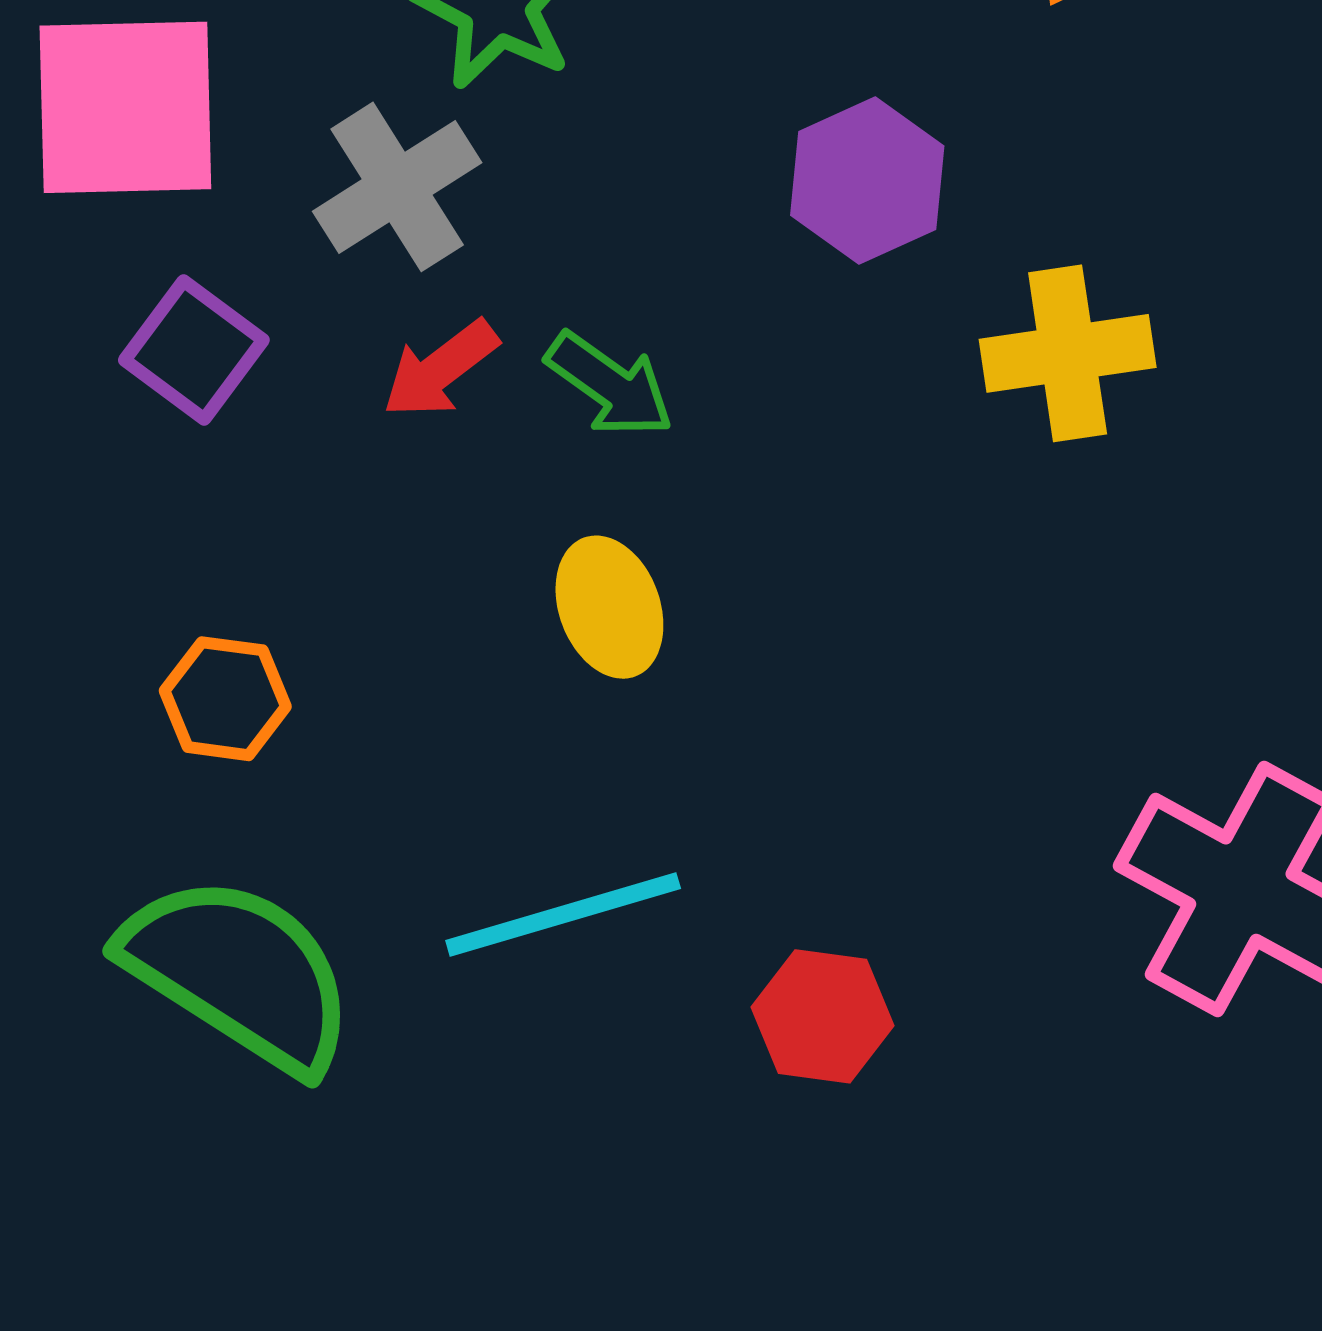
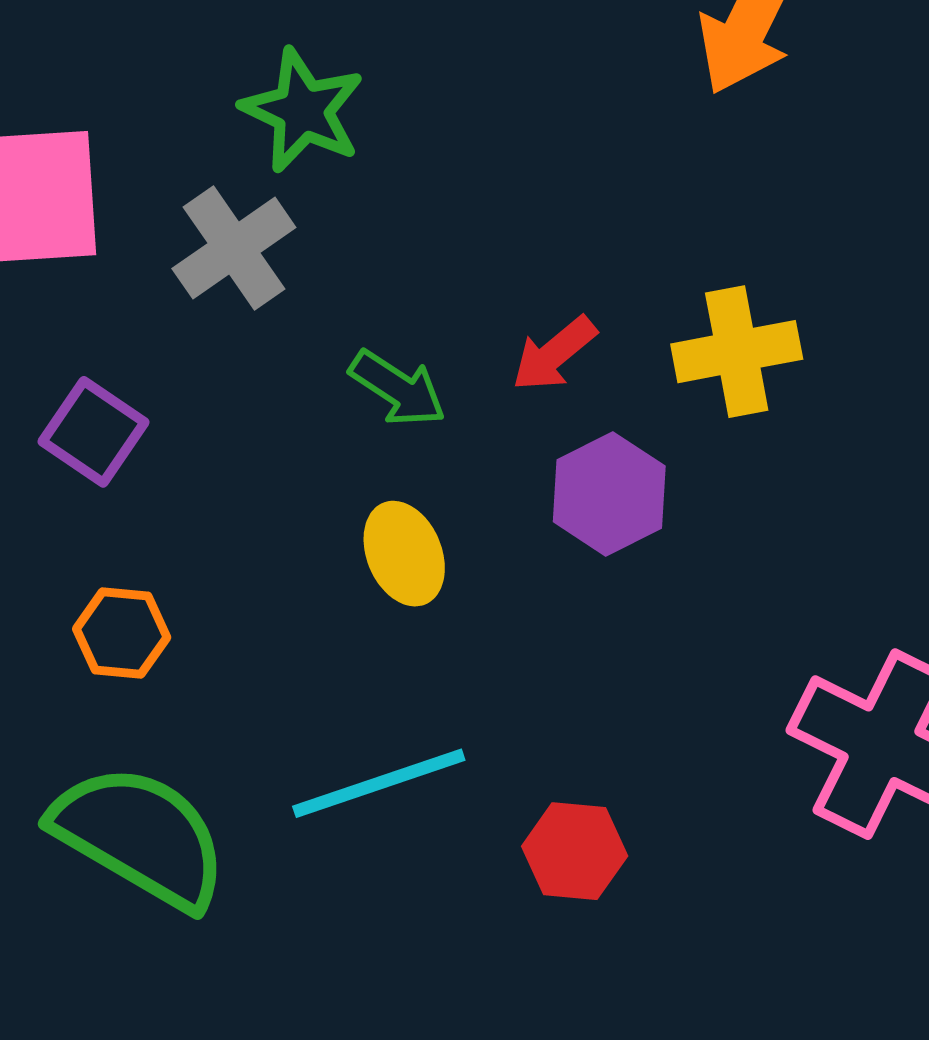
purple hexagon: (867, 181) -> (609, 494), moved
purple square: (194, 350) -> (94, 432), moved
red arrow: (440, 369) -> (554, 354), moved

